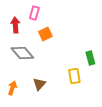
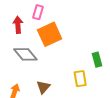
orange square: (45, 34) -> (50, 34), size x1.6

